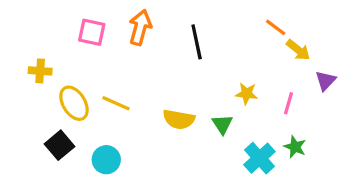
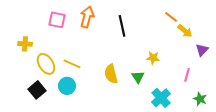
pink line: (289, 103) -> (187, 75), moved
yellow semicircle: (179, 119) -> (111, 74), turned 66
green star: (295, 147) -> (200, 99), moved
cyan circle: (106, 160) -> (67, 86), moved

